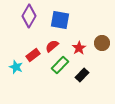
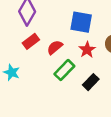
blue square: (60, 20) -> (81, 22), moved
red rectangle: (33, 55) -> (31, 41), moved

